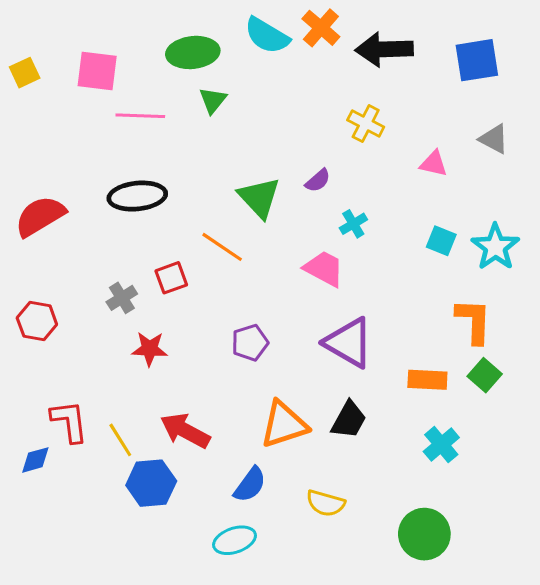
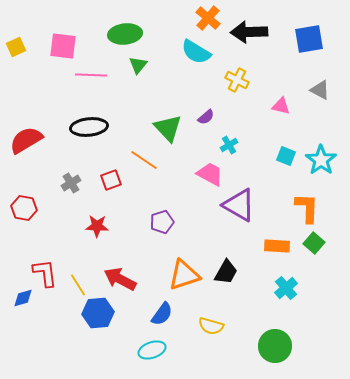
cyan semicircle: (267, 36) -> (196, 52), moved
gray cross: (122, 298) -> (71, 183), moved
purple triangle: (349, 343) -> (239, 205), moved

